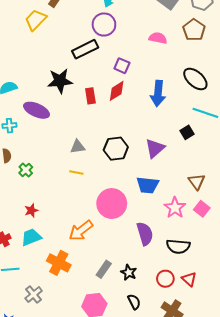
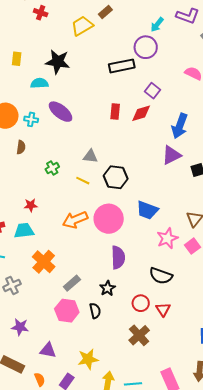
black star: (60, 81) -> (58, 62), moved
purple triangle: (155, 148) -> (171, 155), moved
black hexagon: (116, 149) -> (116, 177), moved
green cross: (26, 170) -> (52, 168), moved
orange arrow: (81, 231) -> (75, 220), moved
purple semicircle: (145, 234) -> (118, 257), moved
gray rectangle: (104, 269) -> (72, 283), moved
black semicircle: (134, 302) -> (95, 311), moved

